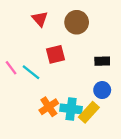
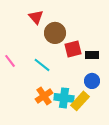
brown circle: (77, 22) -> (55, 33), moved
red square: (55, 54) -> (73, 49), moved
cyan line: (31, 72) -> (42, 65), moved

